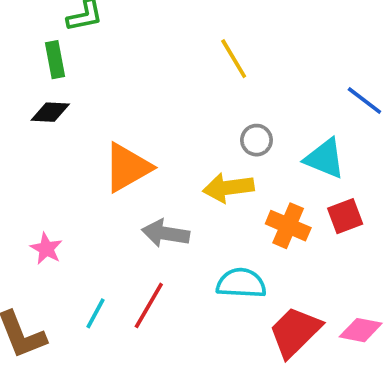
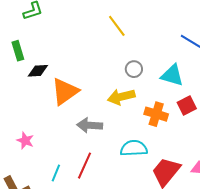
green rectangle: (55, 60) -> (18, 51), moved
black diamond: (50, 112) -> (38, 71), moved

